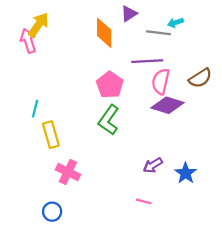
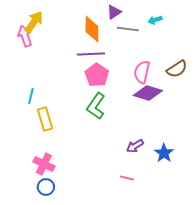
gray line: (158, 33) -> (128, 29), moved
purple line: (147, 61) -> (91, 54), moved
pink cross: (68, 172) -> (44, 164), moved

